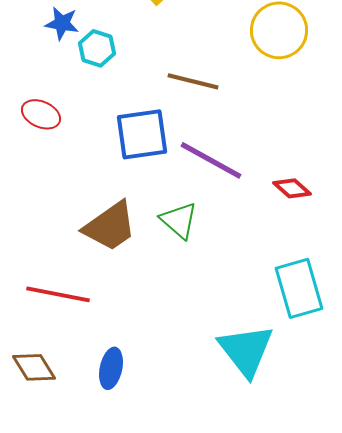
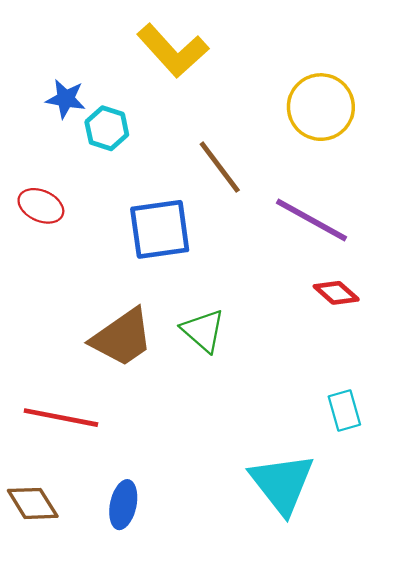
brown line: (193, 81) -> (220, 167), turned 39
purple line: (211, 160) -> (311, 220), moved
cyan rectangle: (299, 288) -> (344, 411), size x0.6

